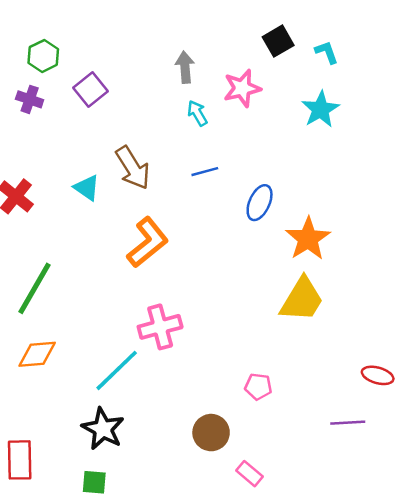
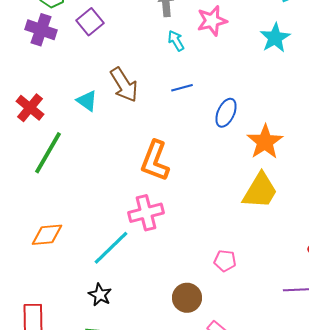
purple cross: (30, 99) -> (41, 30), size x1.4
orange L-shape: (148, 242) -> (155, 161), moved, turned 150
green line: (35, 288) -> (48, 153), moved
black star: (103, 429) -> (100, 295), size x0.7

